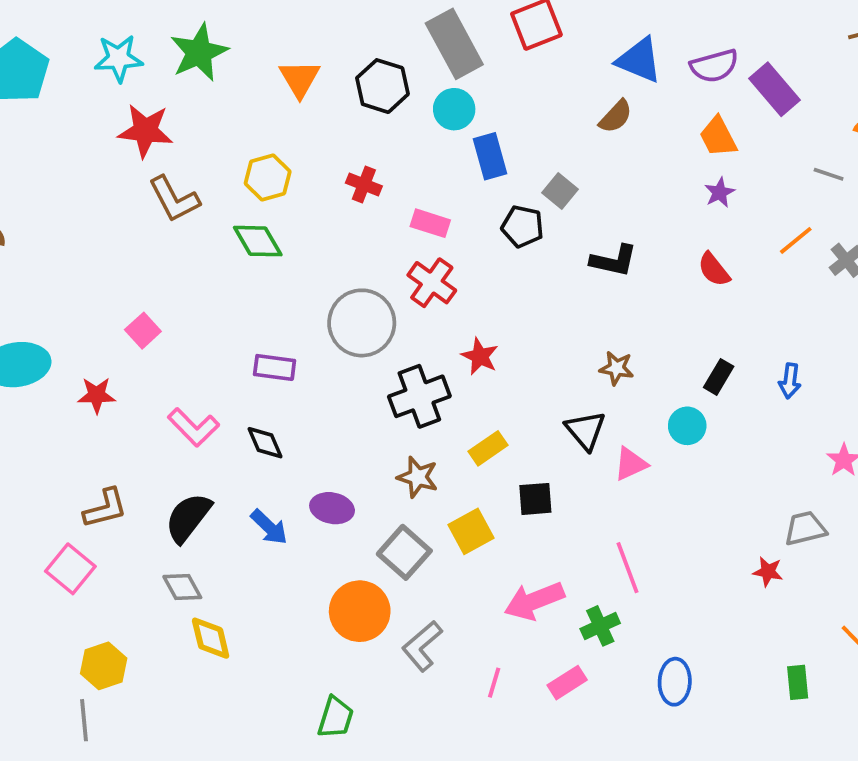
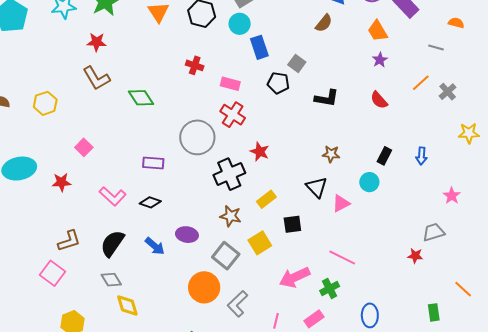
red star: (145, 131) -> (97, 42), moved, size x0.7
yellow hexagon: (268, 177) -> (45, 103), moved
black diamond: (265, 443) -> (150, 202), turned -45
pink line: (628, 568) -> (342, 257), turned -40

